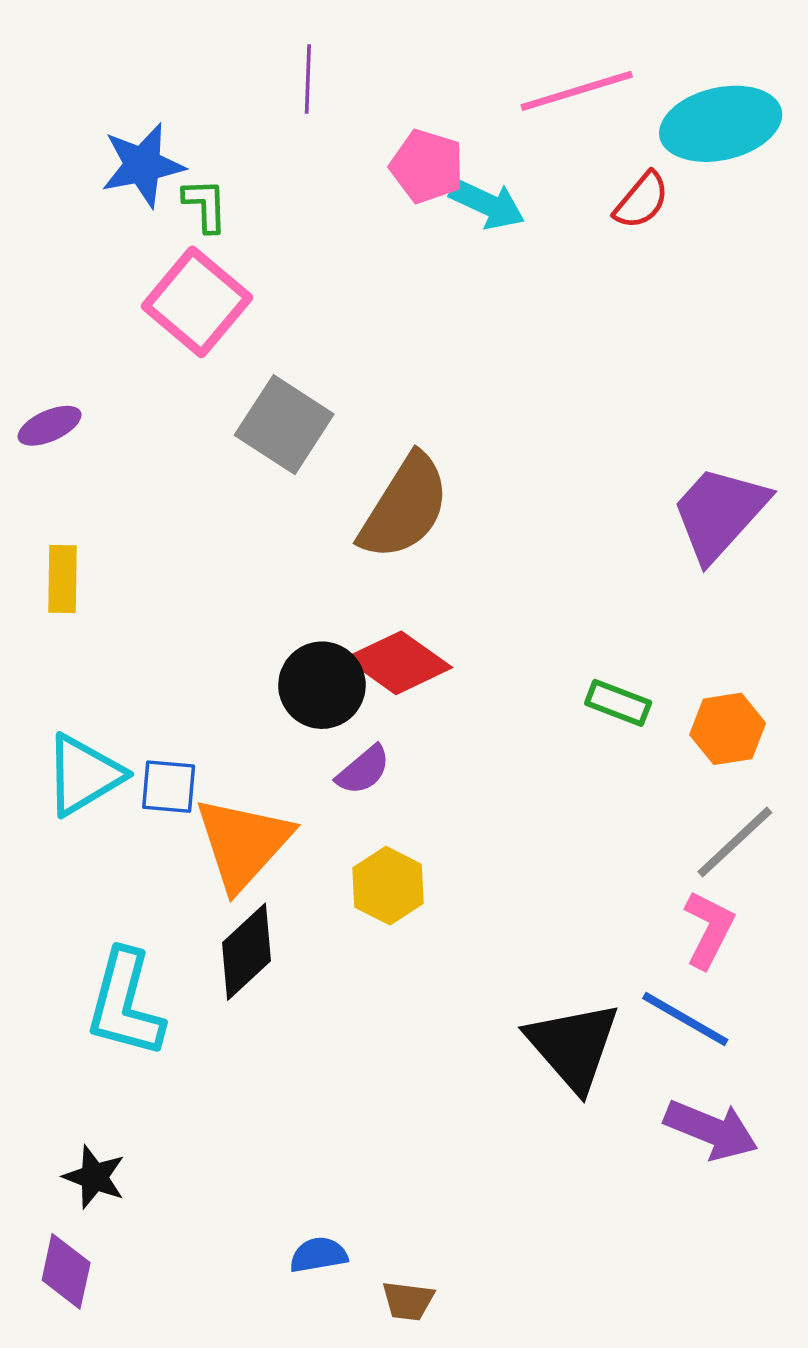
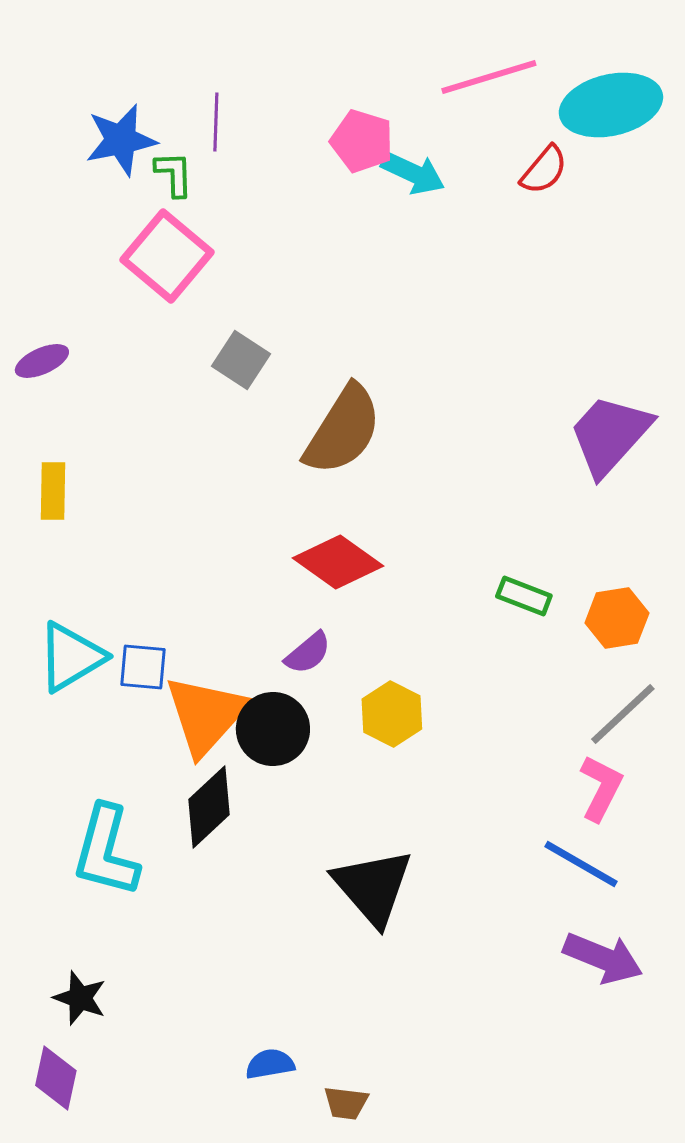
purple line: (308, 79) -> (216, 122), moved
gray square: (284, 425) -> (241, 360), size x0.7
black circle: (322, 685) -> (273, 729), moved
yellow hexagon: (388, 886) -> (392, 714), moved
black triangle: (573, 1046) -> (373, 887), moved

